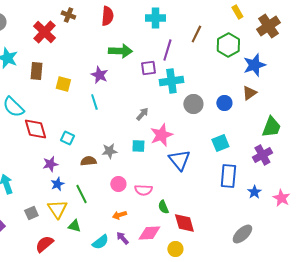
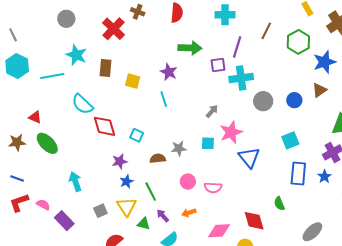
blue star: (254, 192) -> (324, 176), moved
green semicircle: (163, 207) -> (279, 204), moved
purple arrow: (122, 238) -> (163, 216), moved

